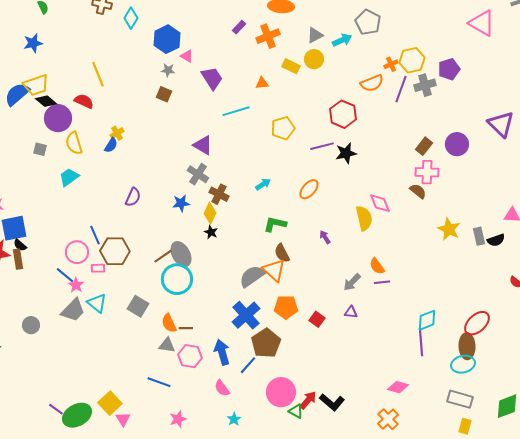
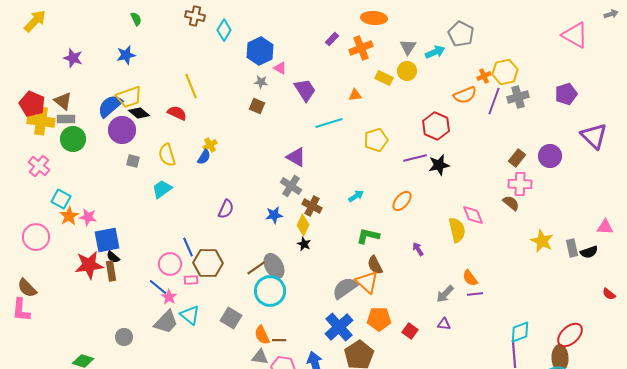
gray triangle: (315, 35) -> (408, 47), turned -30
purple pentagon: (449, 69) -> (566, 94), moved
purple circle: (58, 118) -> (122, 130), moved

